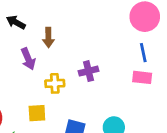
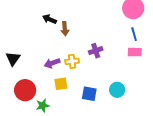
black arrow: (16, 22) -> (49, 19), moved
purple arrow: (28, 59) -> (52, 63), moved, turned 98

